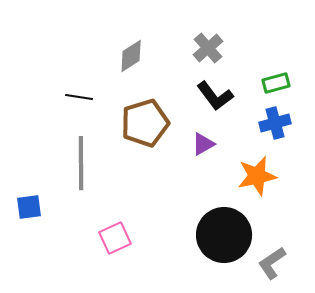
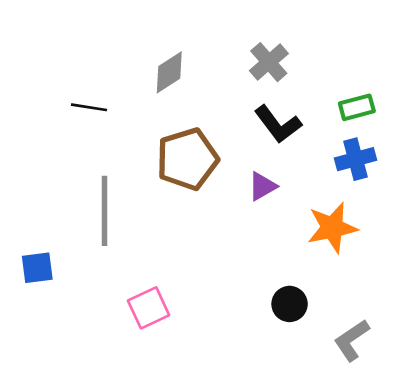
black line: (79, 97) -> (89, 107), moved
black circle: (224, 235) -> (290, 304), size x0.5

